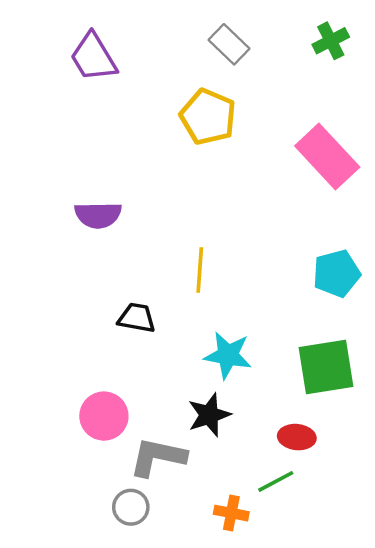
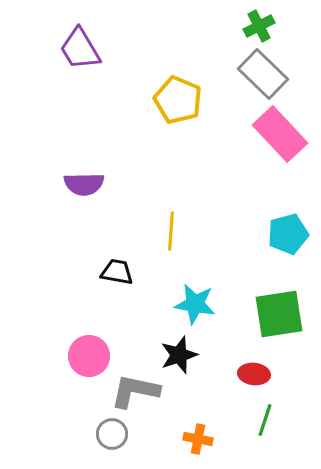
green cross: (331, 41) -> (259, 26), moved
gray rectangle: (229, 44) -> (263, 74), moved, size x1.4
green line: (276, 481) -> (265, 420), moved, turned -44

